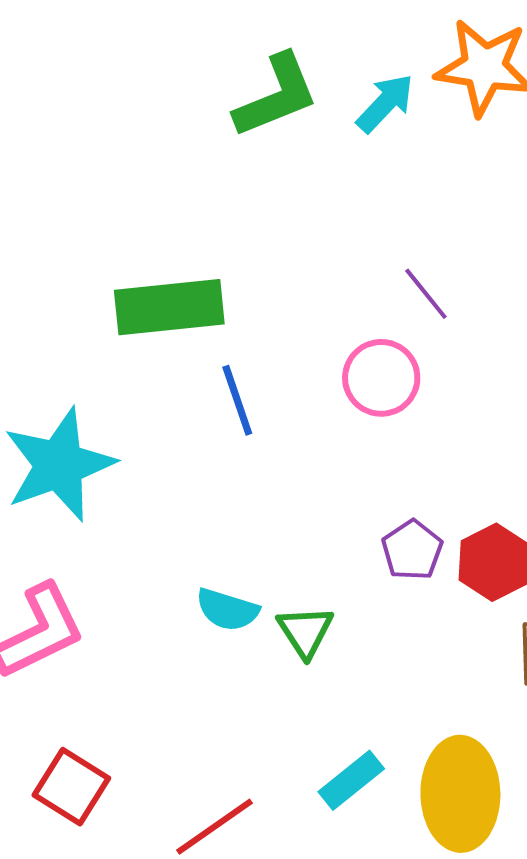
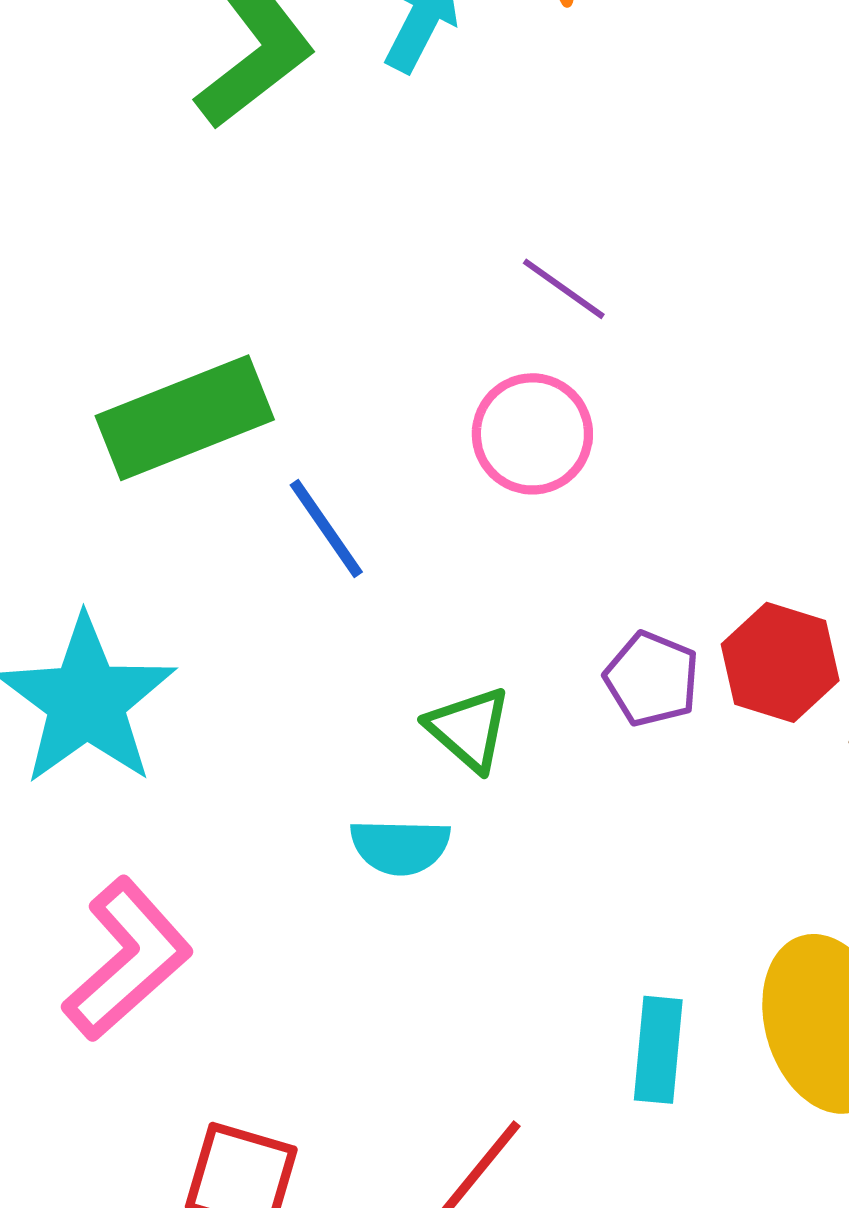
green triangle: (305, 631) -> (469, 729), moved
cyan rectangle: (351, 780) -> (658, 1050), turned -30

